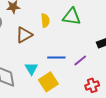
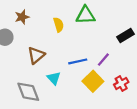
brown triangle: (24, 35) -> (36, 55), moved
yellow square: (48, 82) -> (93, 81), moved

